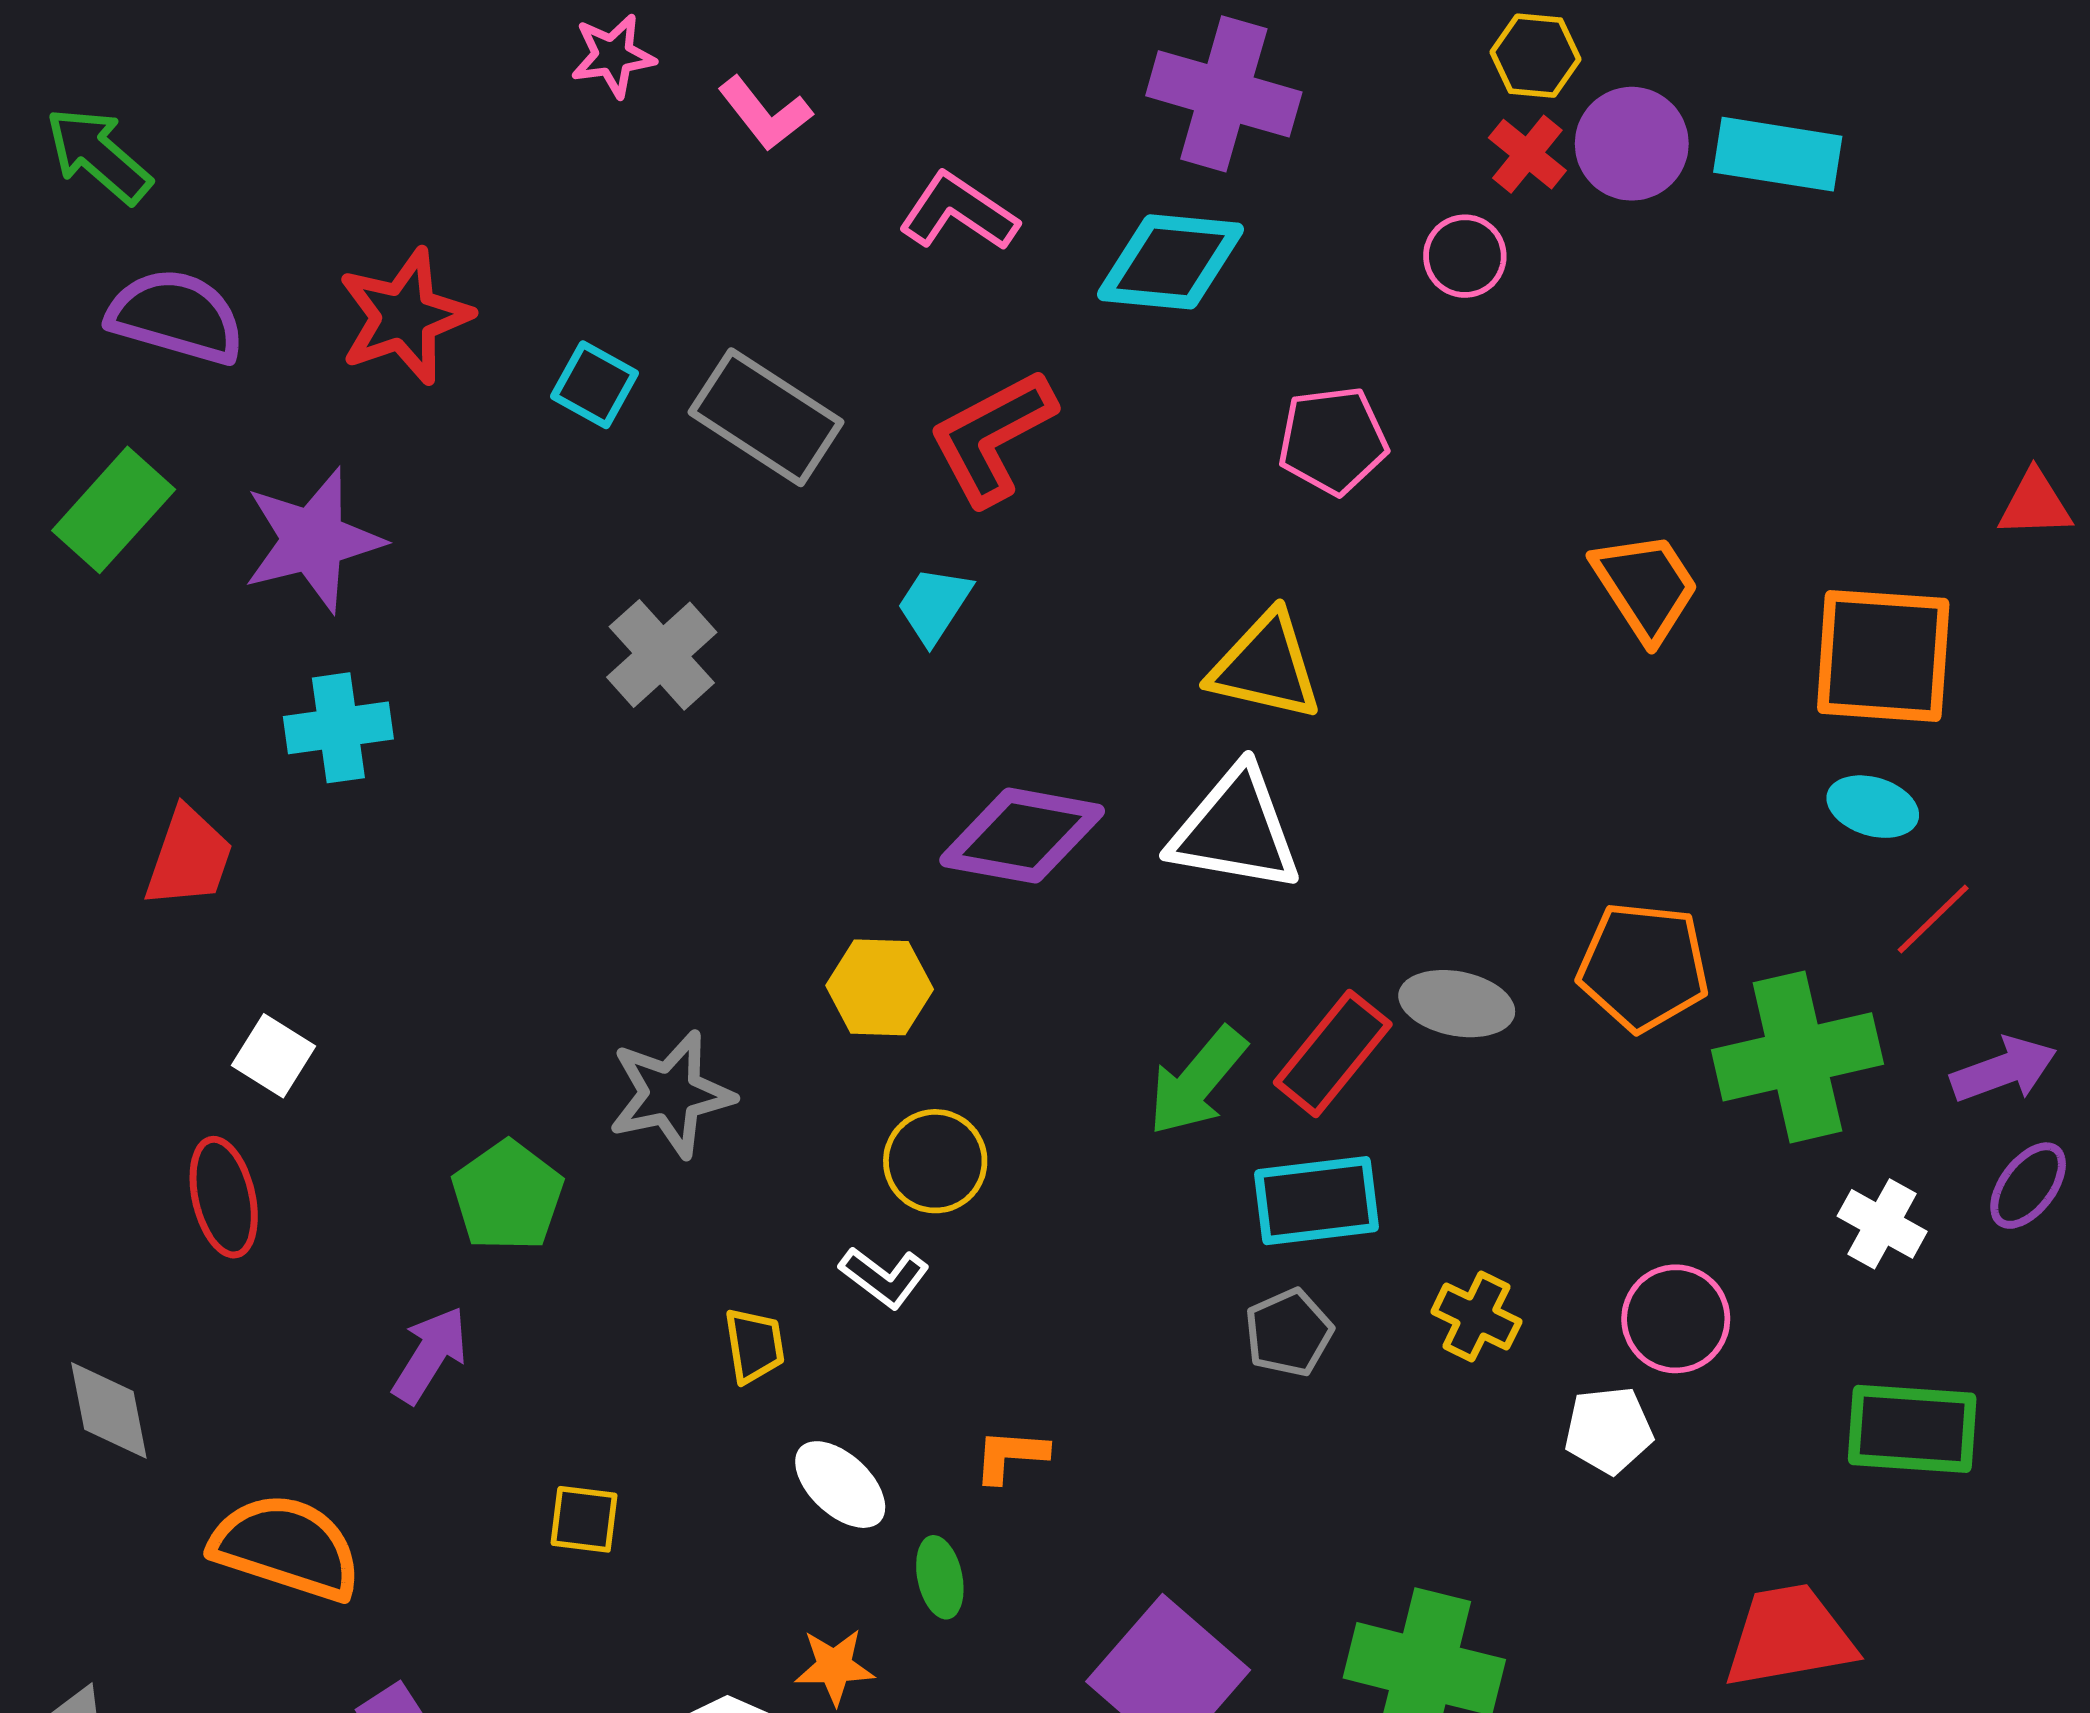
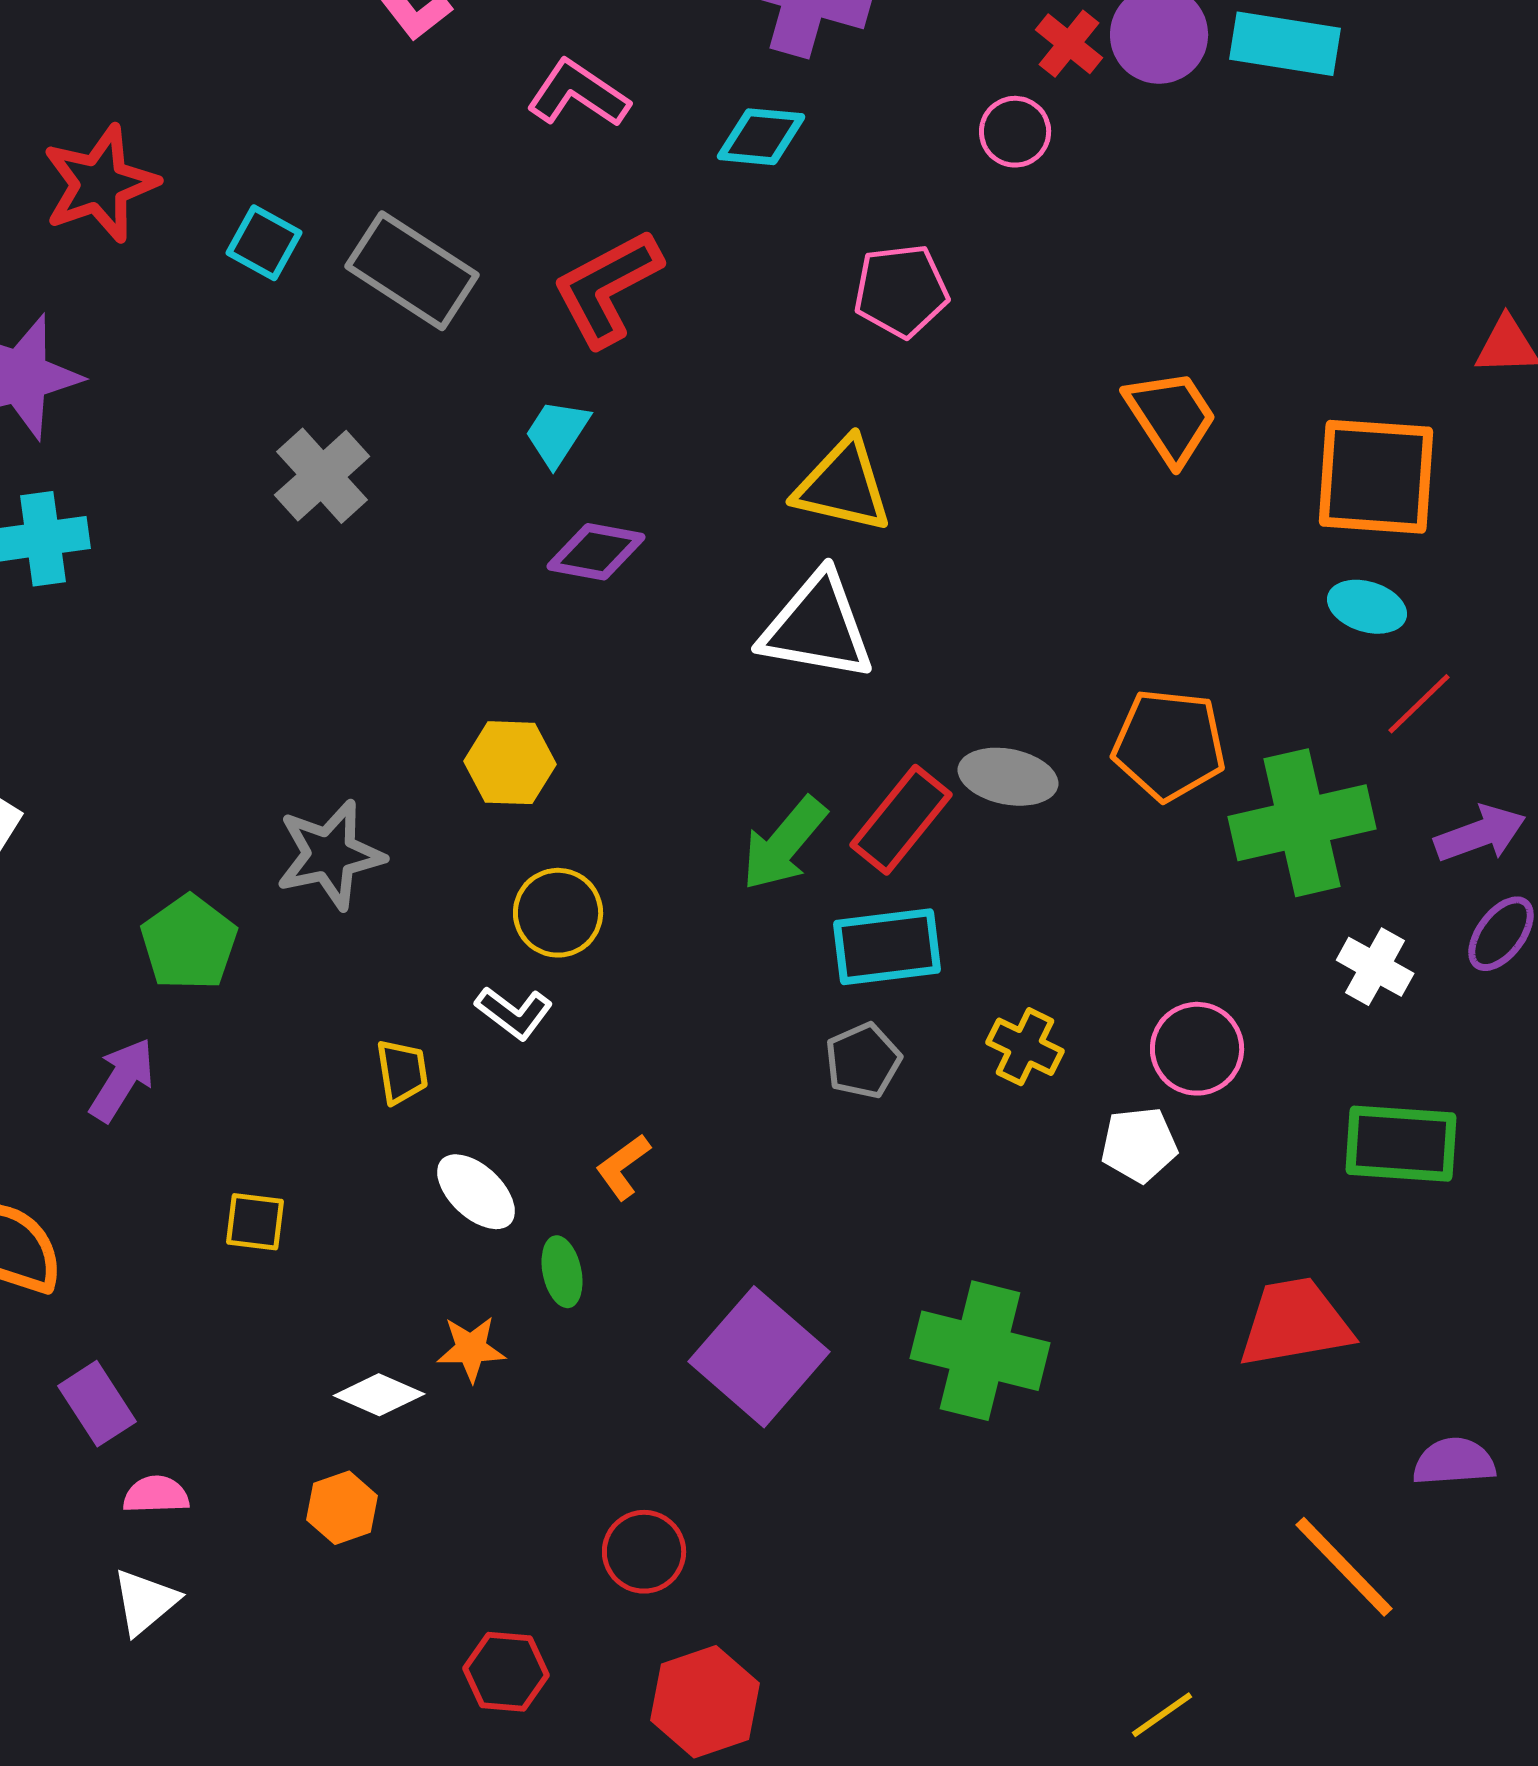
cyan diamond: (1170, 262) -> (761, 137), size x0.7
purple diamond: (1022, 836) -> (596, 552), moved, size x0.7
orange L-shape: (1011, 1456) -> (623, 1167), turned -40

